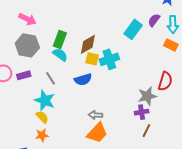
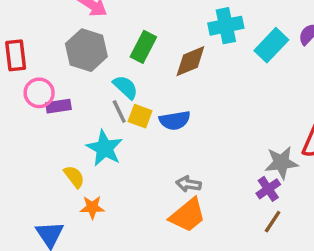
cyan semicircle: (60, 55) -> (125, 87), moved
yellow square: (92, 59) -> (140, 116), moved
cyan cross: (109, 59) -> (226, 26), moved
purple rectangle: (24, 75) -> (58, 106), moved
purple cross: (142, 112) -> (268, 189), turned -32
yellow semicircle: (42, 117) -> (74, 177), moved

